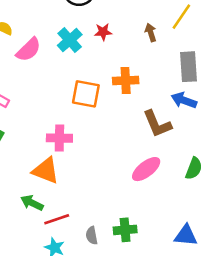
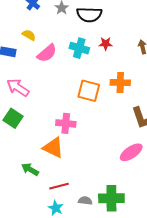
cyan cross: (70, 40) -> (79, 48), turned -36
green arrow: (32, 203) -> (30, 169), moved
green cross: (125, 230) -> (111, 198), size x1.4
gray semicircle: (92, 236) -> (85, 201), turned 104

